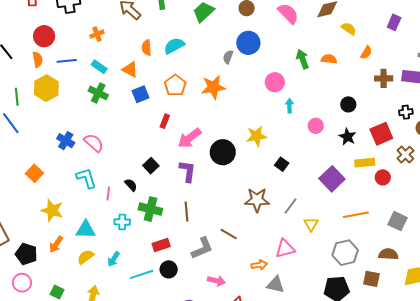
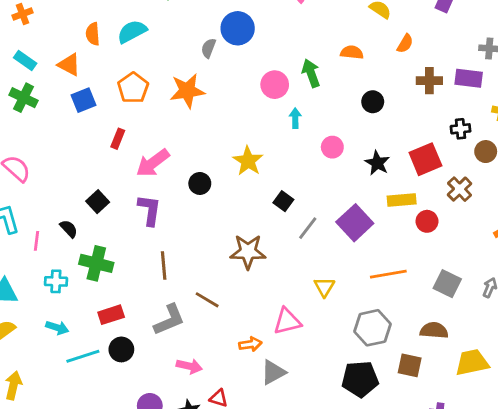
green arrow: (303, 59) -> (311, 73), moved
black circle: (348, 104) -> (373, 102), moved
yellow star: (257, 136) -> (248, 161), turned -30
black circle: (223, 152) -> (200, 183), size x0.6
gray line: (290, 206) -> (308, 228), moved
brown line: (186, 211) -> (164, 266), moved
cyan arrow: (114, 259) -> (57, 328), moved, turned -105
gray triangle: (276, 285) -> (273, 372), turned -42

